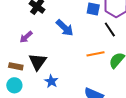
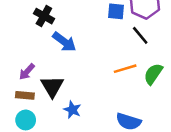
blue arrow: (65, 28) -> (64, 42), moved
purple arrow: (26, 37) -> (27, 72), moved

